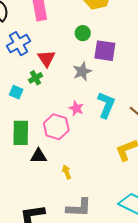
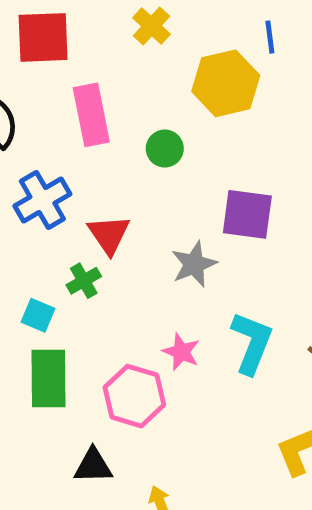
green circle: (83, 33) -> (165, 149), moved
green rectangle: (21, 133) -> (48, 378), moved

